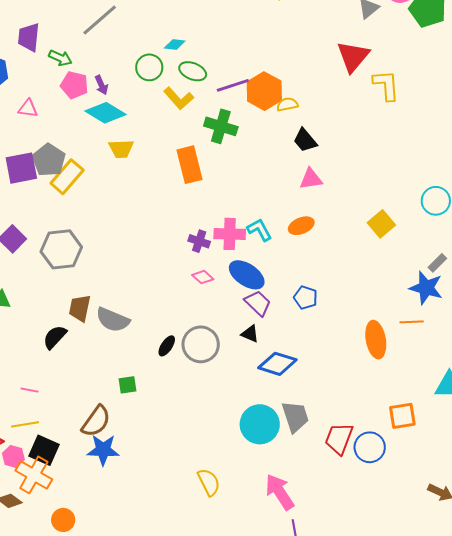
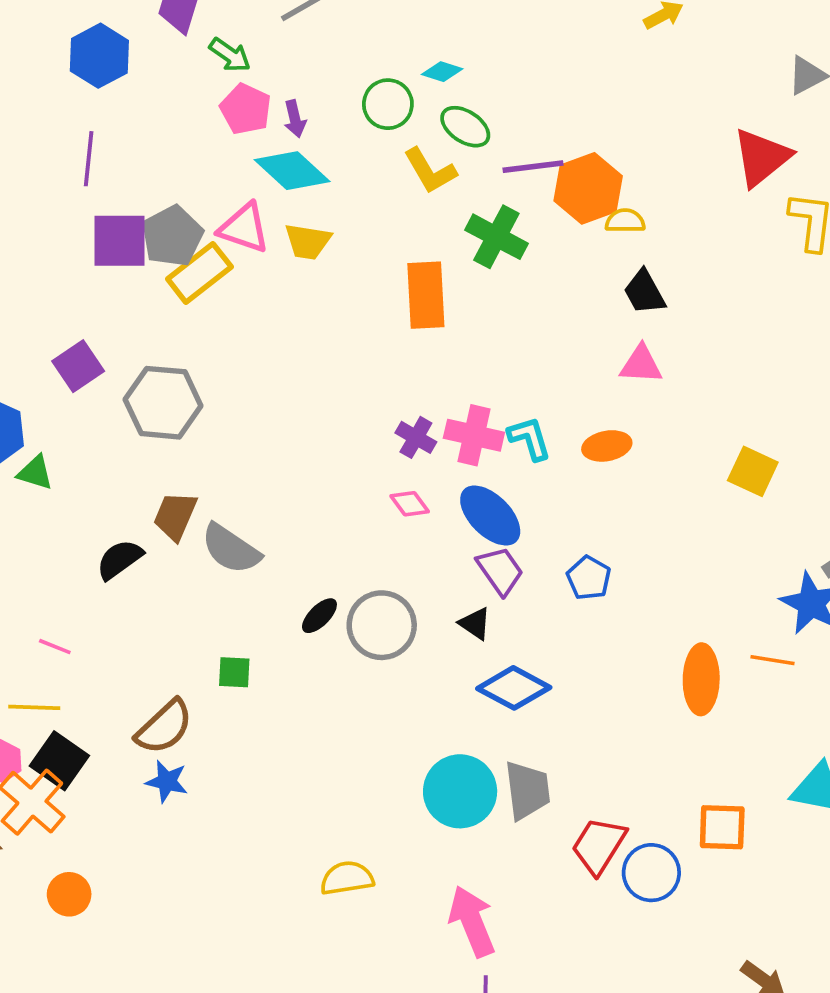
pink triangle: (28, 108) -> (244, 228), moved, size x1.4
yellow square: (381, 224) -> (753, 471), turned -36
blue star: (103, 450) -> (167, 781), size x0.7
yellow semicircle: (209, 482) -> (347, 878), turned -84

